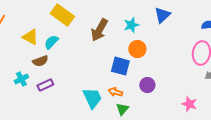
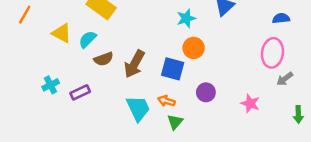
brown arrow: (99, 30) -> (134, 64), moved
brown semicircle: (40, 61) -> (104, 59), moved
pink star: (189, 104) -> (250, 103), moved

